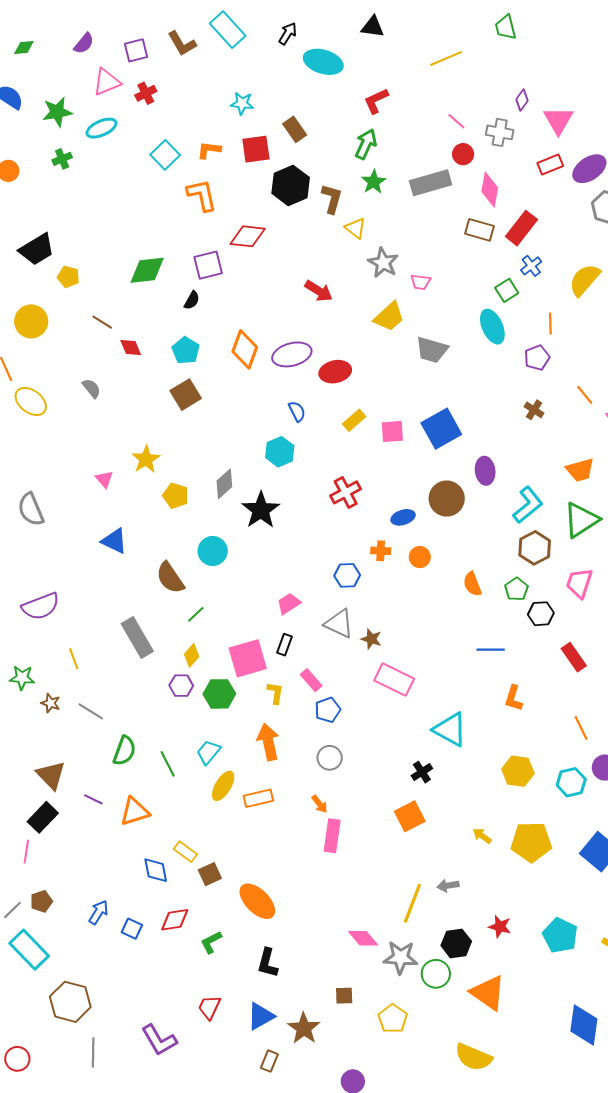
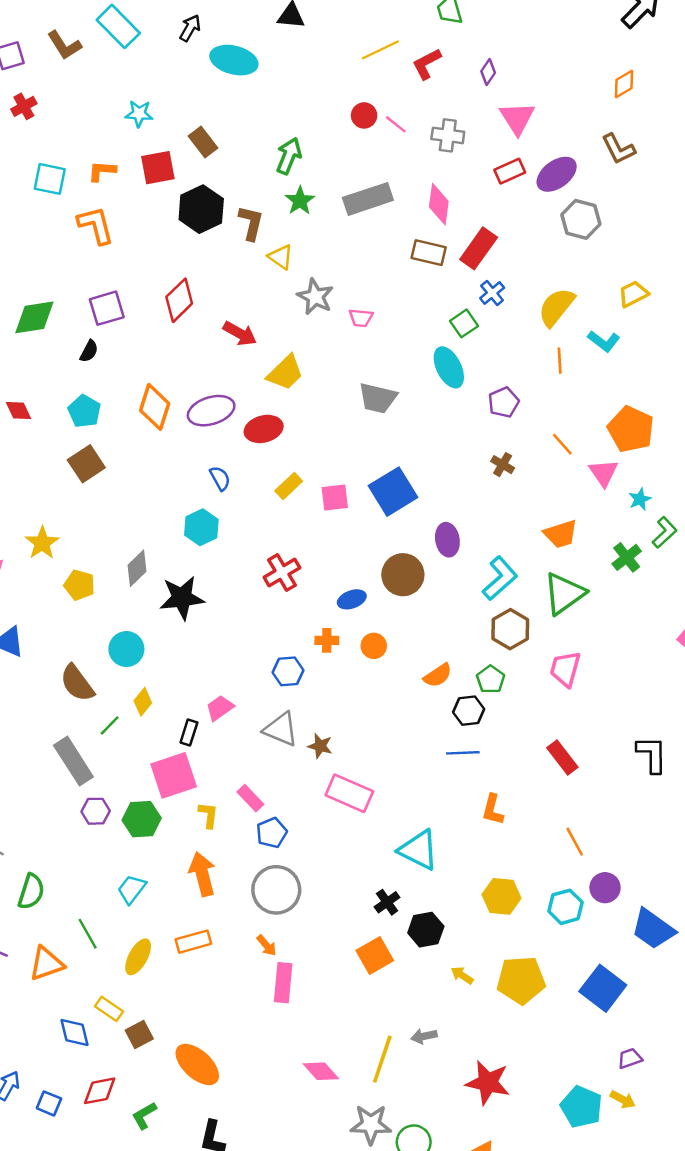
purple diamond: (522, 100) -> (488, 72), moved
red L-shape: (376, 101) -> (427, 64), moved
red circle: (463, 154) -> (364, 115), moved
cyan square: (165, 155) -> (50, 179), turned -32
red diamond: (248, 236) -> (179, 300), moved, turned -48
yellow trapezoid: (389, 317) -> (285, 373), moved
orange line: (550, 323) -> (560, 361), moved
black star: (261, 510) -> (182, 598), turned 30
orange semicircle: (472, 584) -> (438, 675), turned -100
black hexagon: (541, 614) -> (469, 711), moved
gray rectangle: (137, 637) -> (73, 761), moved
black rectangle: (284, 645) -> (189, 733), moved
yellow diamond: (192, 655) -> (143, 702), moved
gray circle: (330, 758) -> (276, 890), size x1.6
green line: (168, 764) -> (88, 934), moved
yellow ellipse: (223, 786) -> (138, 957), moved
red star: (500, 927) -> (488, 1083), size x1.6
cyan pentagon: (560, 935) -> (581, 1107), moved
pink diamond: (363, 938) -> (321, 1071), moved
black hexagon: (456, 943) -> (426, 930), moved

